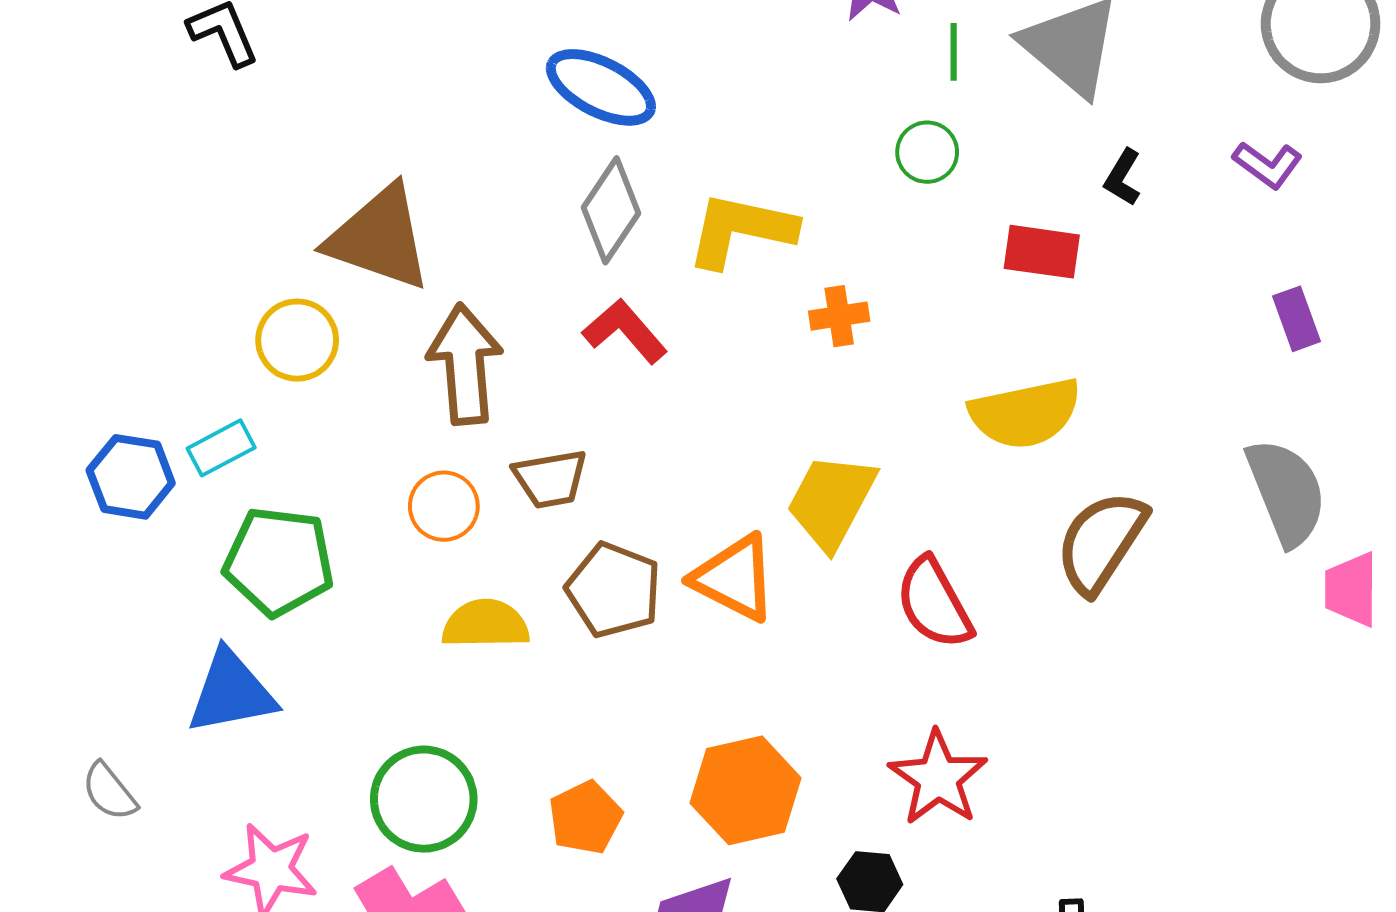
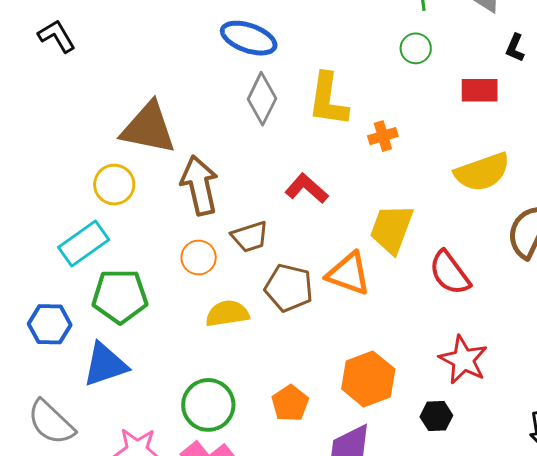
yellow L-shape: (741, 230) -> (328, 100), turned -86
red L-shape: (625, 331) -> (307, 189), moved
cyan rectangle: (221, 448) -> (84, 243), size x1.5
blue hexagon: (131, 477) -> (50, 324), moved
gray semicircle: (109, 792) -> (51, 422), size x1.6

